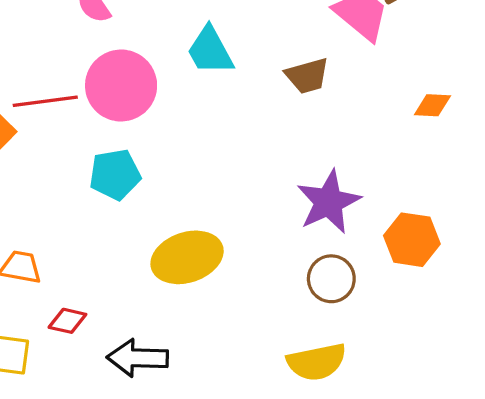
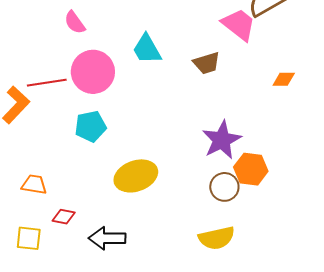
orange hexagon: (412, 240) -> (251, 169), moved

